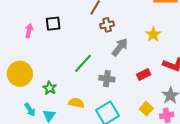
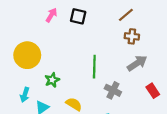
green line: (83, 63) -> (94, 67), turned -60
red rectangle: (144, 75) -> (153, 91), moved, turned 64
cyan arrow: (30, 110) -> (25, 95), turned 32

